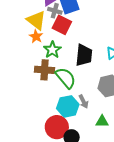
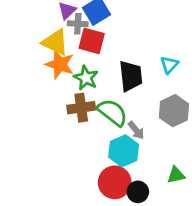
orange star: (36, 36) -> (60, 64), size x1.5
gray arrow: (84, 102) -> (136, 130), moved
green triangle: (102, 121) -> (176, 175), moved

